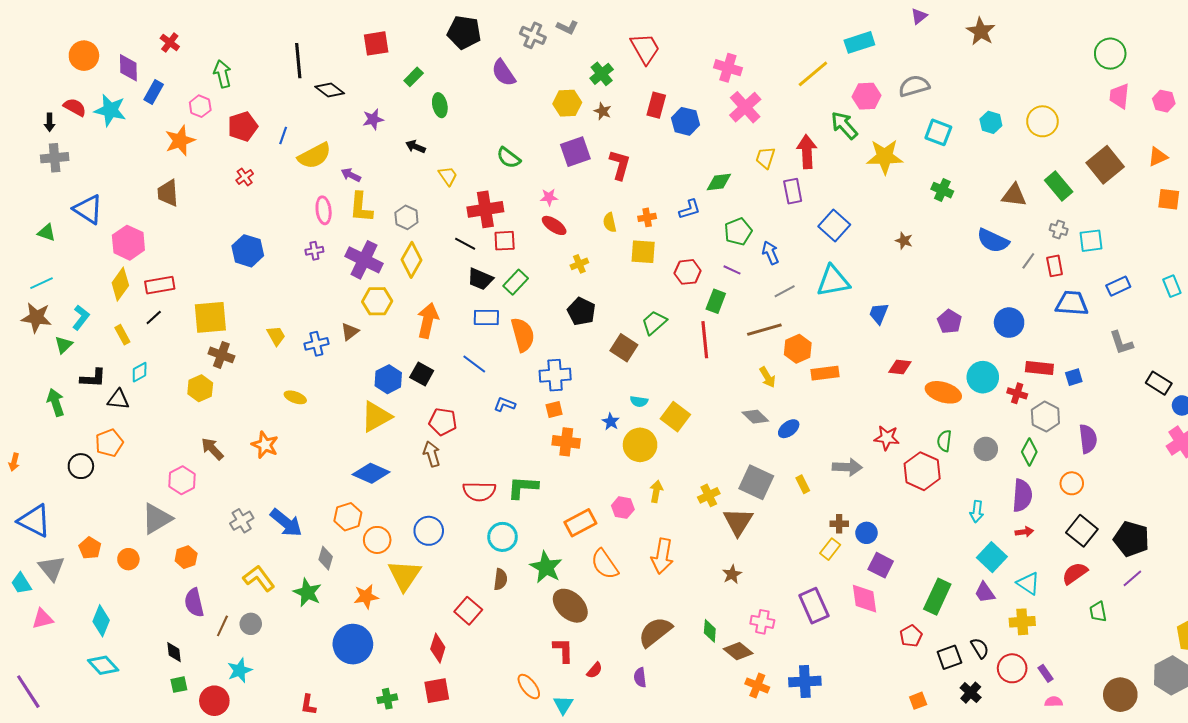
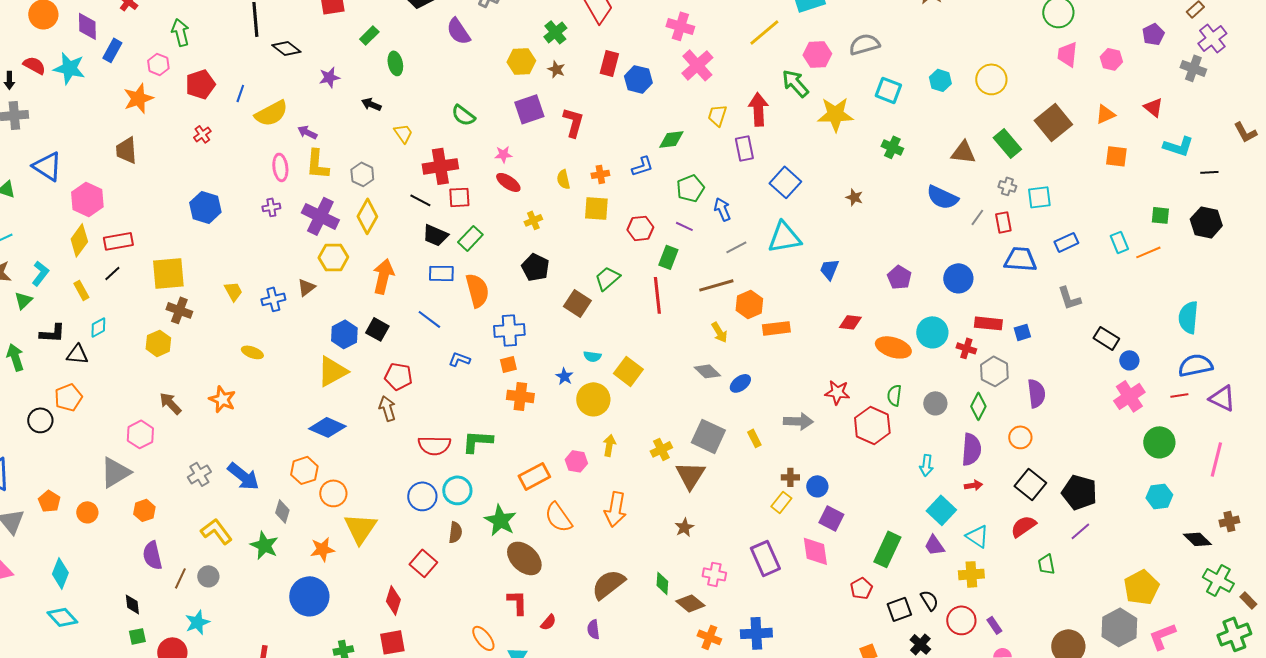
blue circle: (429, 531) -> (422, 496), moved

